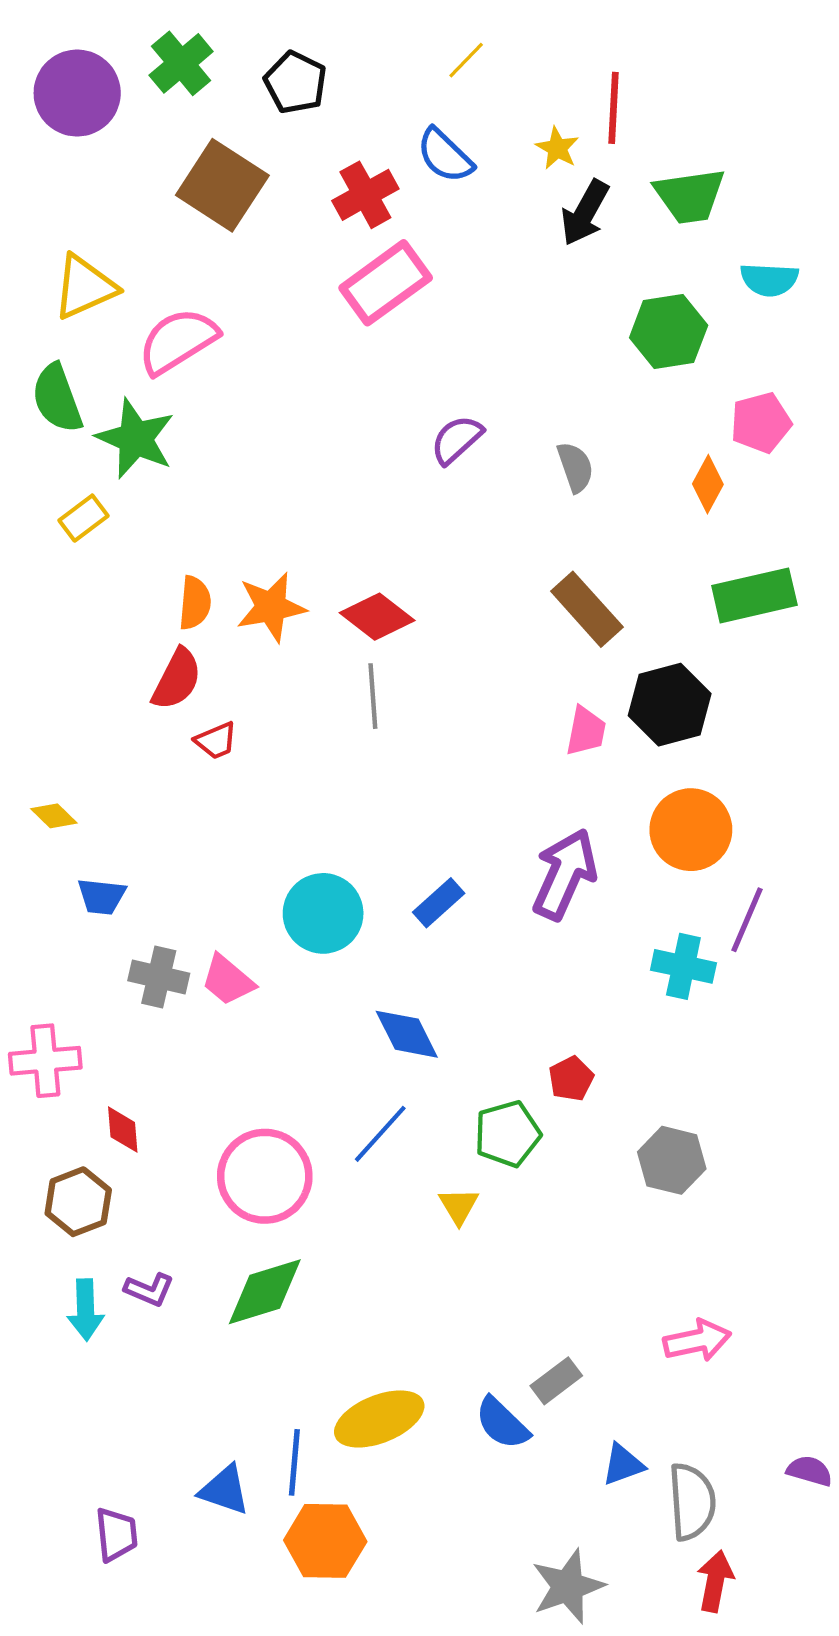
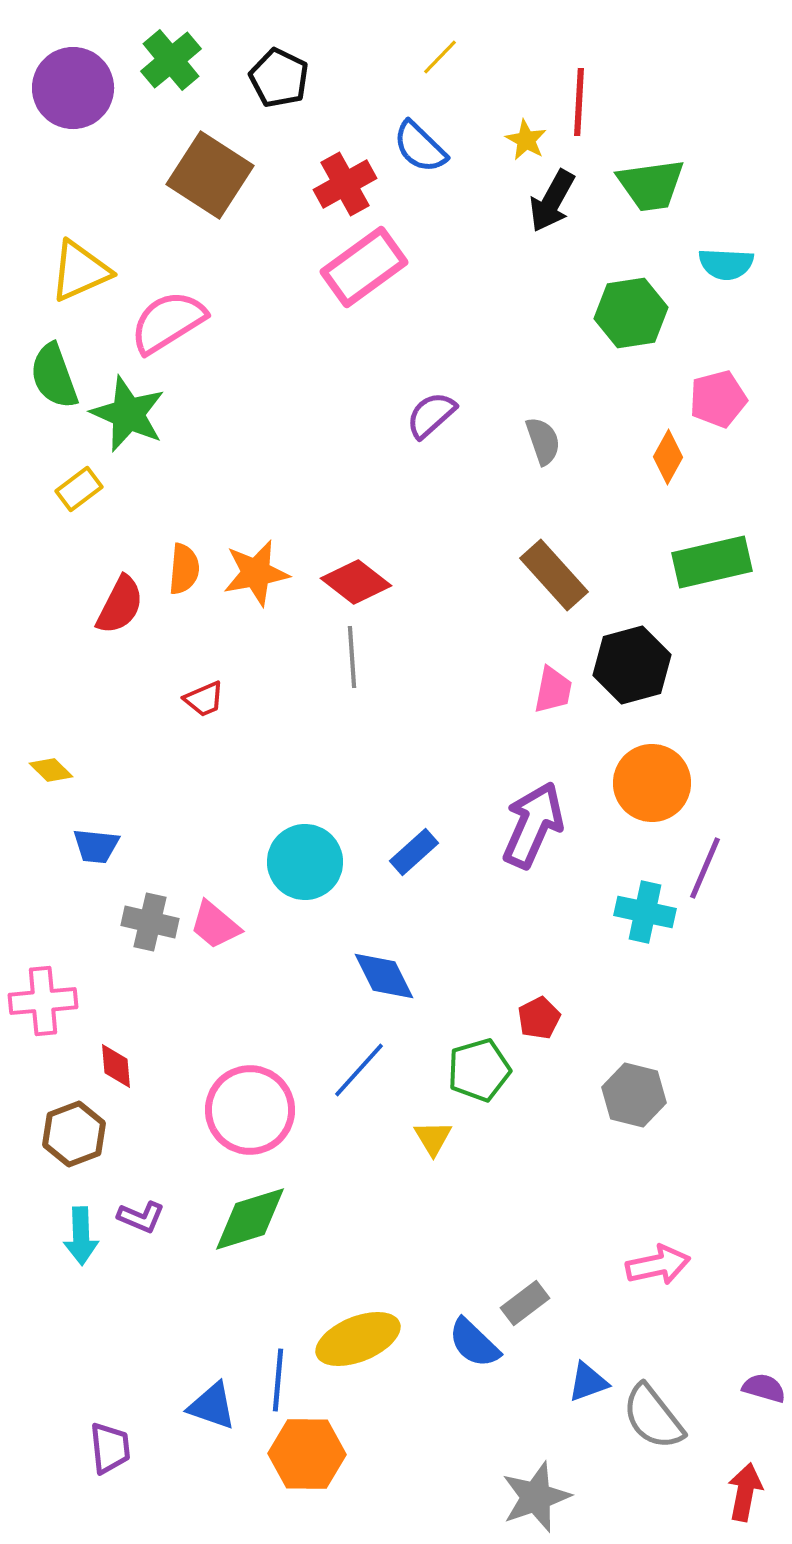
red semicircle: (177, 679) -> (120, 605), moved
gray semicircle: (692, 1502) -> (653, 1417), turned 146
red arrow: (715, 1581) -> (745, 1492), moved

